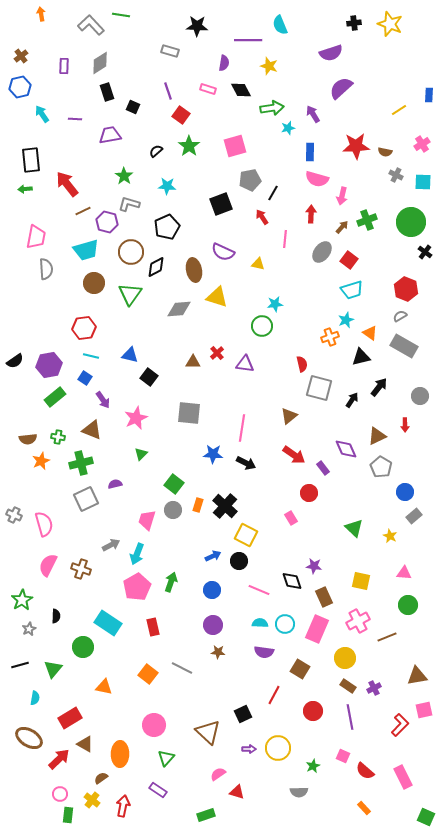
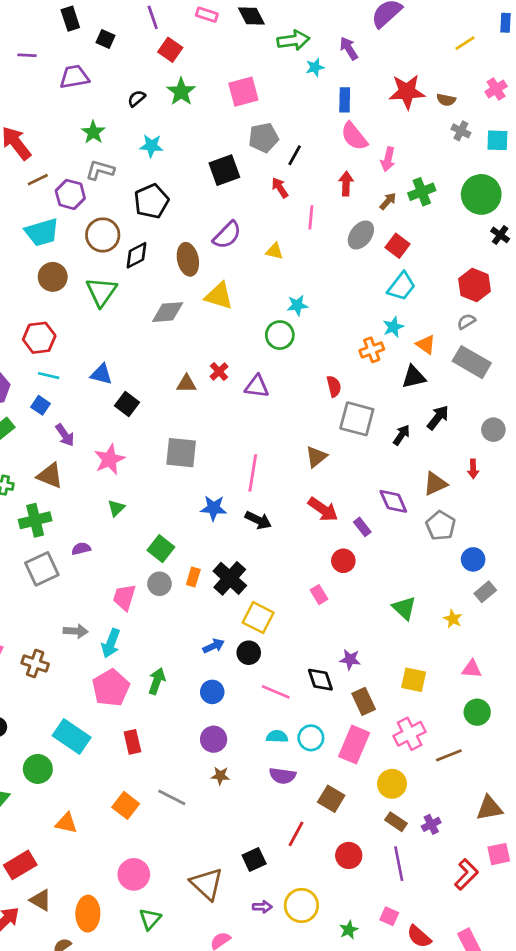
pink semicircle: (317, 179) -> (354, 136), turned 35
purple semicircle: (223, 252) -> (227, 235), turned -70
cyan trapezoid: (352, 290) -> (401, 286), turned -35
gray arrow: (111, 545) -> (76, 631), turned 30

